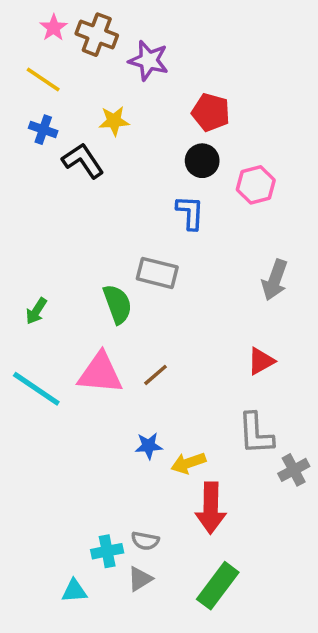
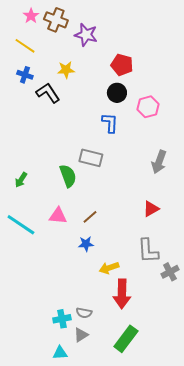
pink triangle: (100, 373) -> (58, 216), size x0.7
blue star: (149, 446) -> (86, 244), moved
cyan triangle: (74, 591) -> (60, 353), moved

